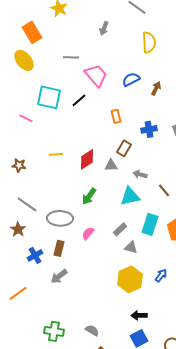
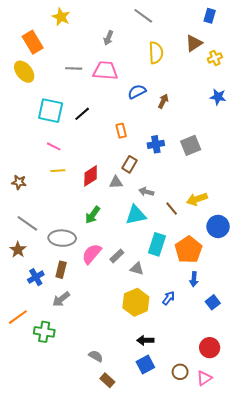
pink trapezoid: (96, 75) -> (105, 71), moved, turned -45
pink line: (26, 118) -> (54, 146), moved
gray rectangle: (120, 229) -> (117, 256), moved
pink semicircle: (88, 233) -> (92, 254), size x1.5
green cross: (54, 331) -> (44, 332), moved

